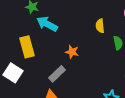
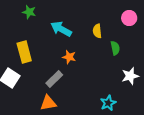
cyan arrow: (47, 24) -> (61, 29), moved

